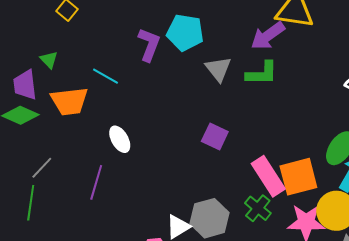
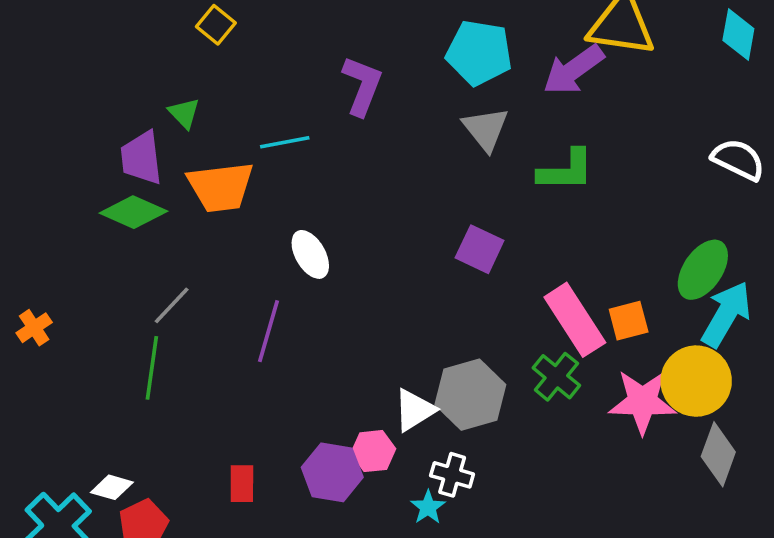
cyan pentagon: (185, 33) -> (479, 53), moved
green L-shape: (262, 73) -> (566, 170), moved
cyan line: (106, 76) -> (285, 142), turned -40
orange square: (298, 177) -> (629, 321), size x0.6

